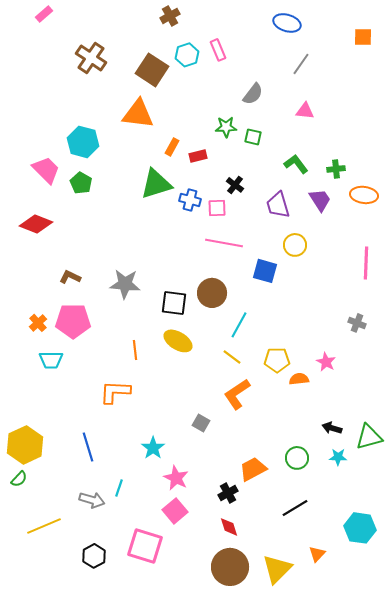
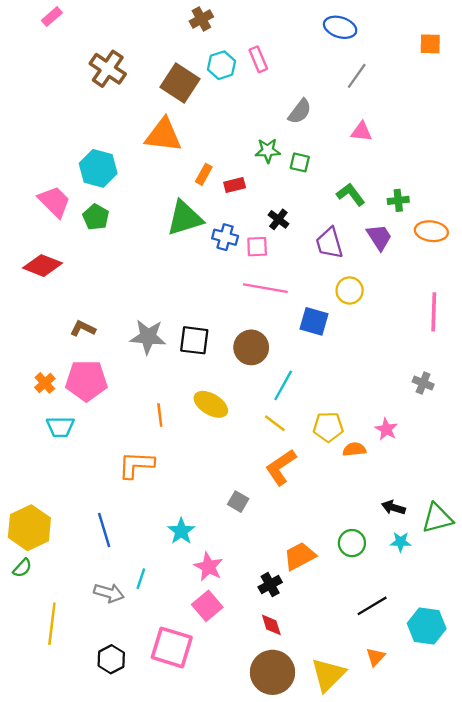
black square: (174, 303) -> (194, 340), moved
black line: (295, 508) -> (372, 606), moved
yellow line: (44, 526) -> (52, 624), turned -60

